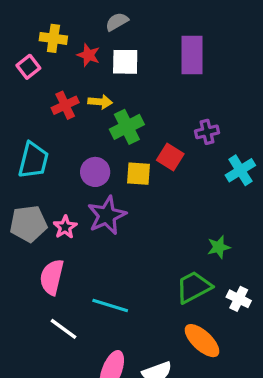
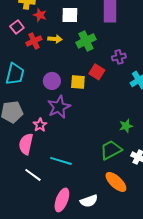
red star: (88, 55) -> (40, 15), moved
pink square: (28, 67) -> (17, 27), moved
green cross: (127, 127) -> (86, 41), moved
pink star: (65, 227) -> (40, 125), moved

